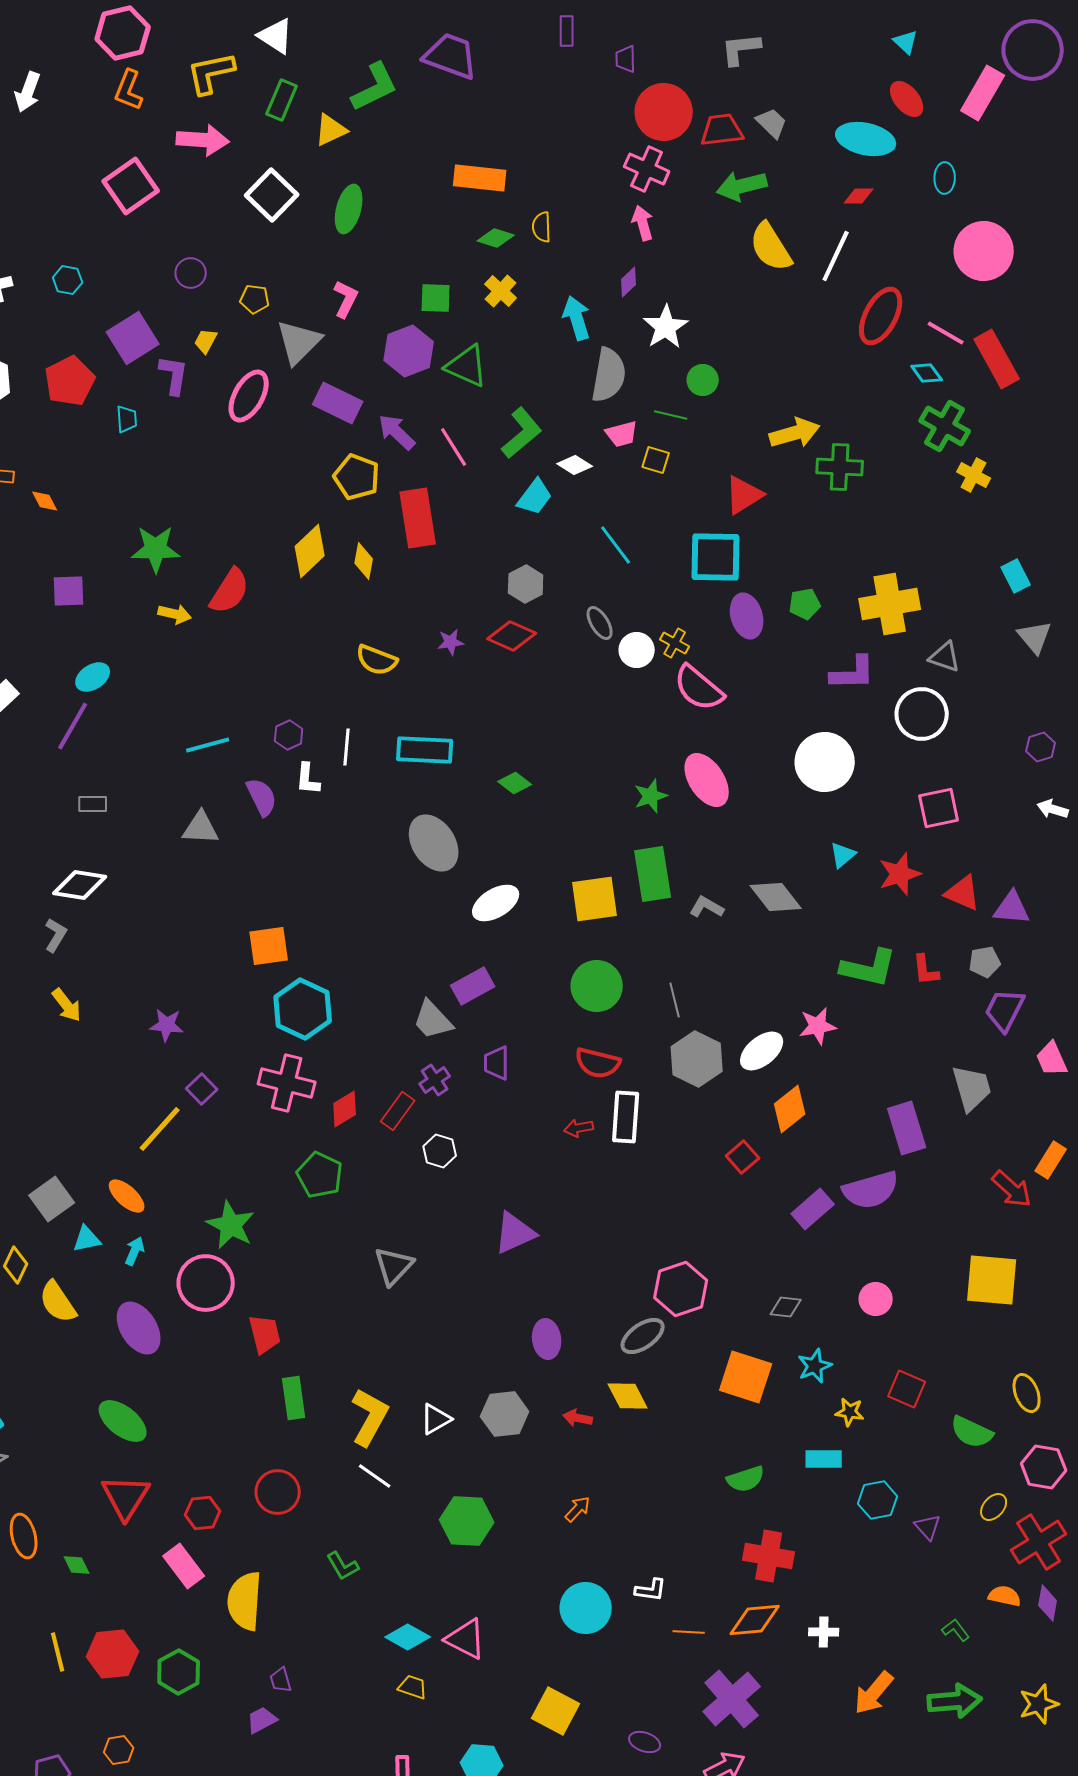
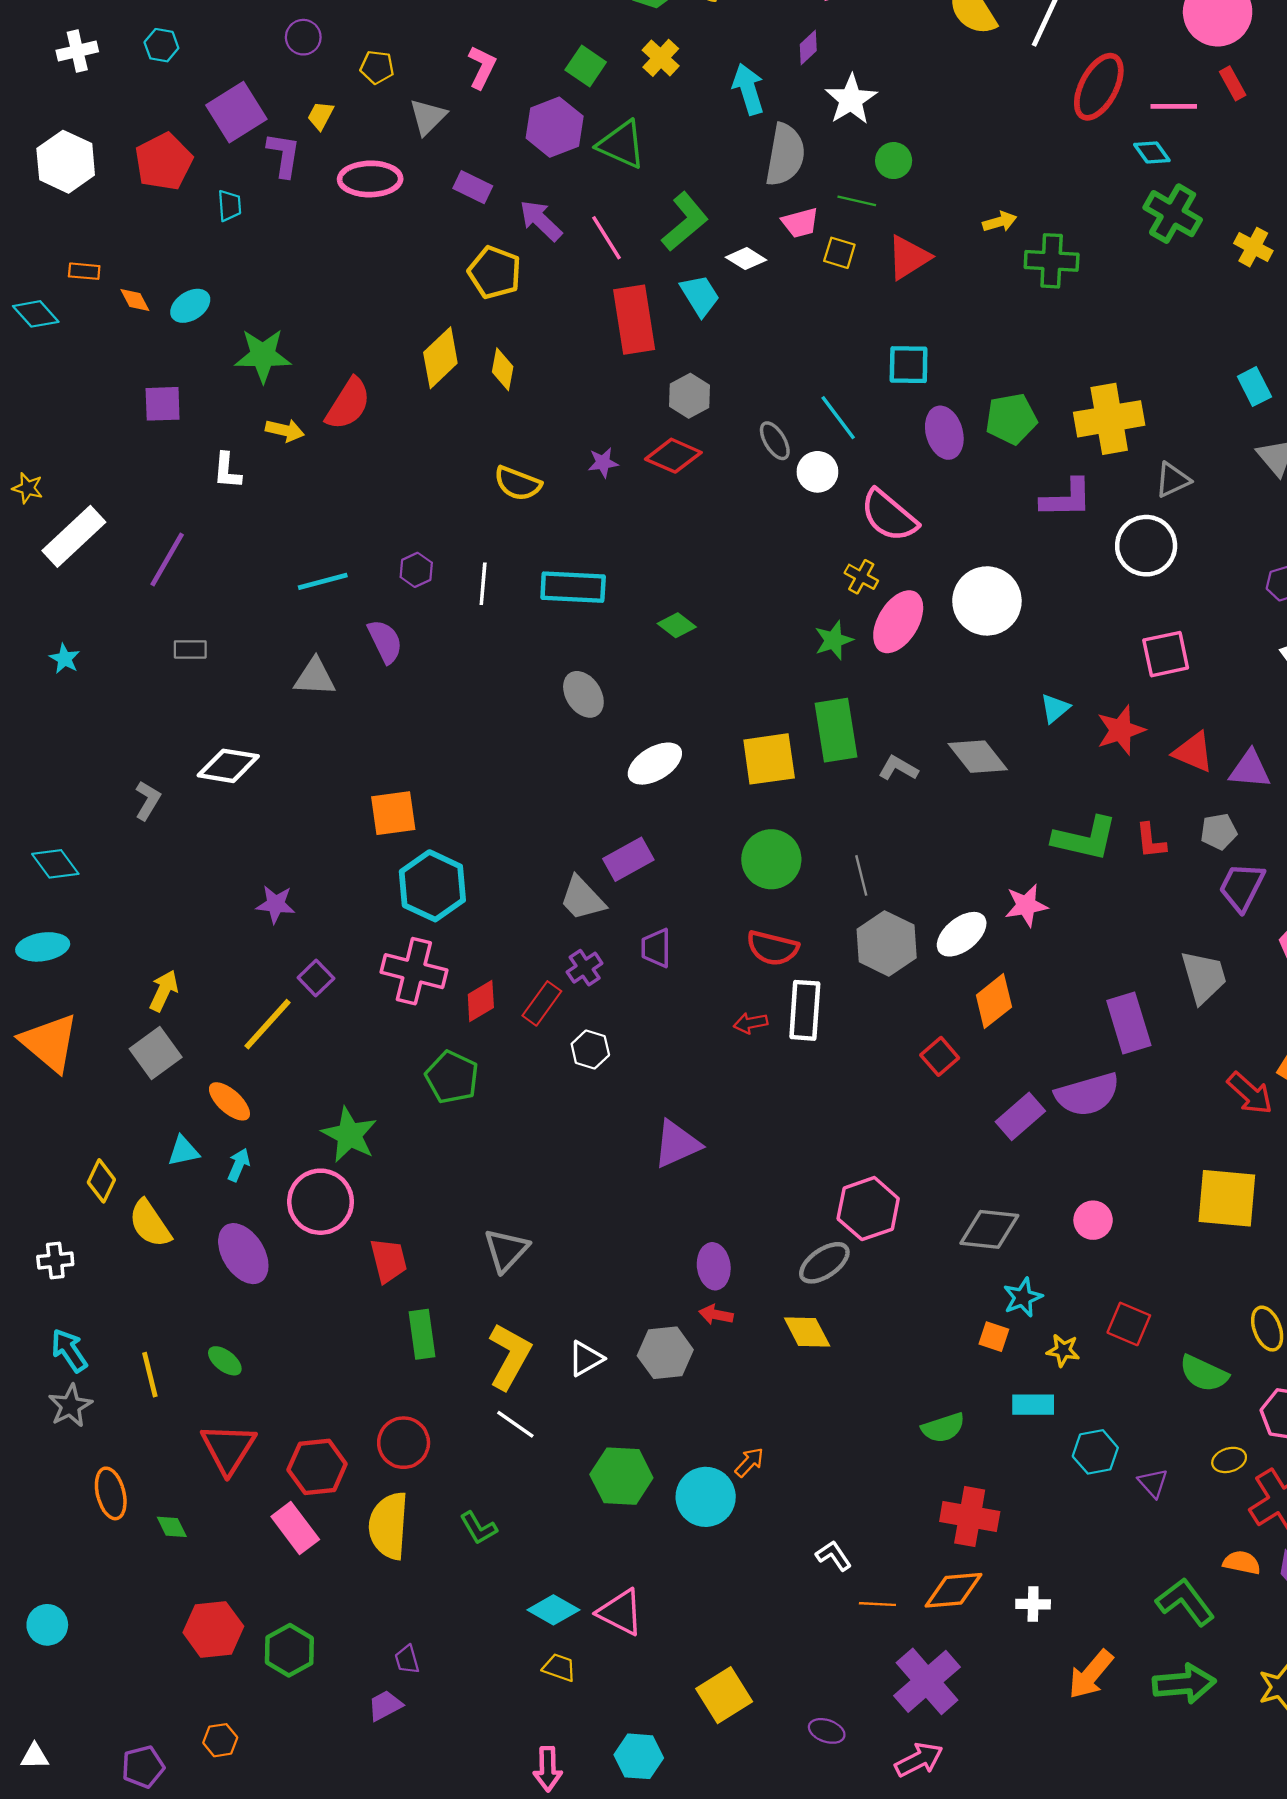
green square: (436, 298) -> (586, 66), turned 32
pink line: (946, 333) -> (1174, 106), turned -30
gray triangle: (299, 342) -> (428, 117), size x0.7
red rectangle: (997, 359) -> (1233, 83), moved, size x0.5
pink ellipse: (249, 396) -> (370, 179), turned 60
purple rectangle: (338, 403) -> (473, 187), size x0.7
yellow arrow: (795, 433) -> (1000, 222), size x0.6
yellow cross: (974, 475) -> (1253, 247), moved
red triangle: (744, 495) -> (909, 257), moved
cyan trapezoid: (535, 497) -> (700, 295), turned -69
red rectangle: (418, 518) -> (634, 320), moved
cyan line: (616, 545) -> (838, 418), moved
cyan square: (716, 557) -> (909, 365), size x0.7
green pentagon: (805, 604) -> (1011, 419), size x1.4
yellow cross: (675, 643) -> (861, 577), moved
gray triangle: (945, 657) -> (1173, 480), turned -44
cyan ellipse: (93, 677) -> (190, 306), moved
white circle: (825, 762) -> (987, 601), moved
white L-shape: (308, 779) -> (227, 471), moved
pink ellipse: (707, 780) -> (898, 622), turned 64
gray ellipse: (434, 843) -> (583, 694), size x0.7
white diamond: (80, 885) -> (228, 766), moved
yellow arrow: (67, 1005) -> (164, 991), moved, turned -117
gray square: (52, 1199) -> (156, 1053), moved
gray triangle: (394, 1266) -> (506, 1250), moved
gray diamond: (786, 1307) -> (989, 1229), size x1.6
orange square: (746, 1377) -> (994, 1337), moved, size x0.5
red arrow: (578, 1418) -> (716, 1315), moved
green ellipse: (123, 1421) -> (225, 1361), size x0.6
yellow ellipse: (994, 1507) -> (1229, 1460), turned 32
red hexagon: (203, 1513) -> (317, 1467), size x1.4
white L-shape: (651, 1590) -> (834, 1556), turned -132
yellow semicircle: (245, 1601) -> (389, 1526), moved
cyan circle: (586, 1608) -> (706, 1497), moved
green L-shape: (956, 1630) -> (1185, 1602), size x1.8
yellow line: (58, 1652) -> (150, 1375), moved
yellow square: (556, 1711) -> (724, 1695), turned 30

